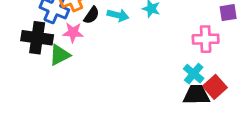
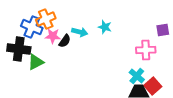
black semicircle: (92, 15) -> (65, 41), moved
pink star: (73, 32) -> (53, 36), moved

